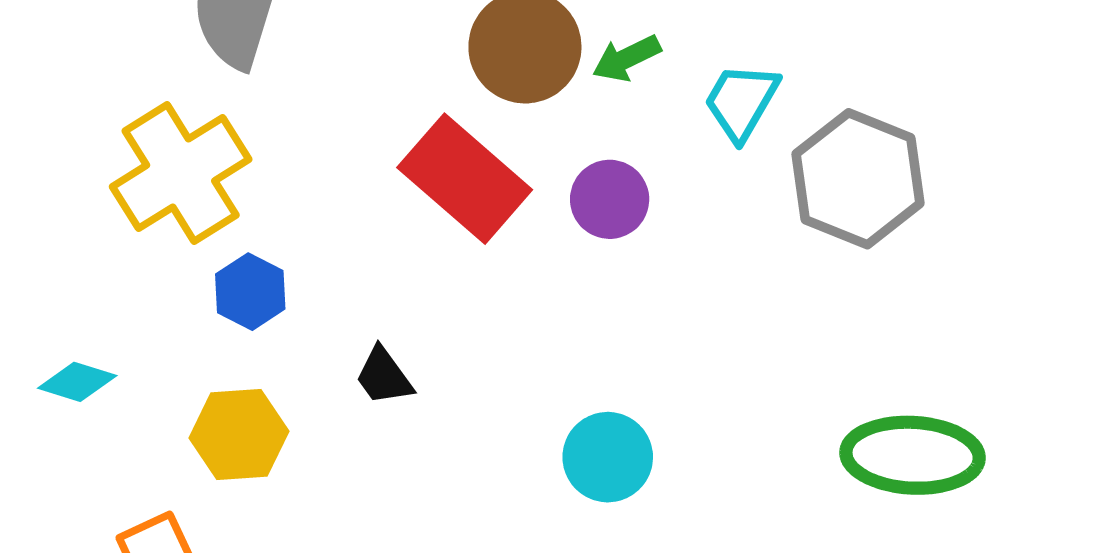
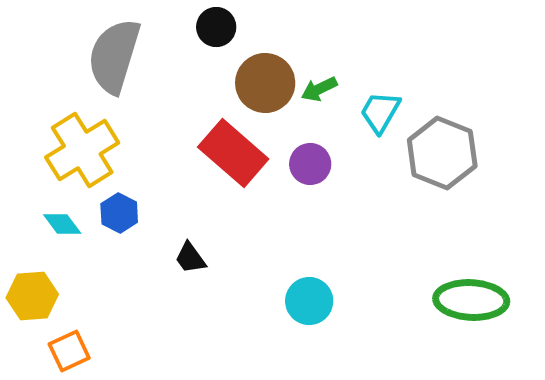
cyan diamond: (77, 382) -> (62, 224), moved, turned 36
yellow hexagon: (239, 435) -> (32, 296), moved

